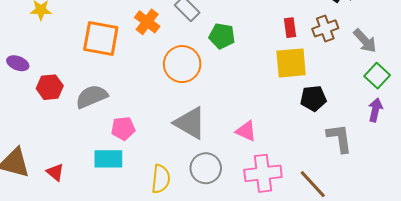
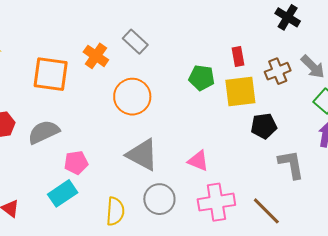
brown cross: (325, 28) -> (278, 71), moved
green pentagon: (222, 36) -> (202, 78), moved
cyan rectangle: (108, 159) -> (63, 193), turned -32

